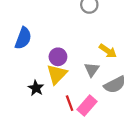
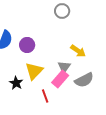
purple circle: (58, 57) -> (27, 45), moved
pink rectangle: (87, 105) -> (60, 79), moved

